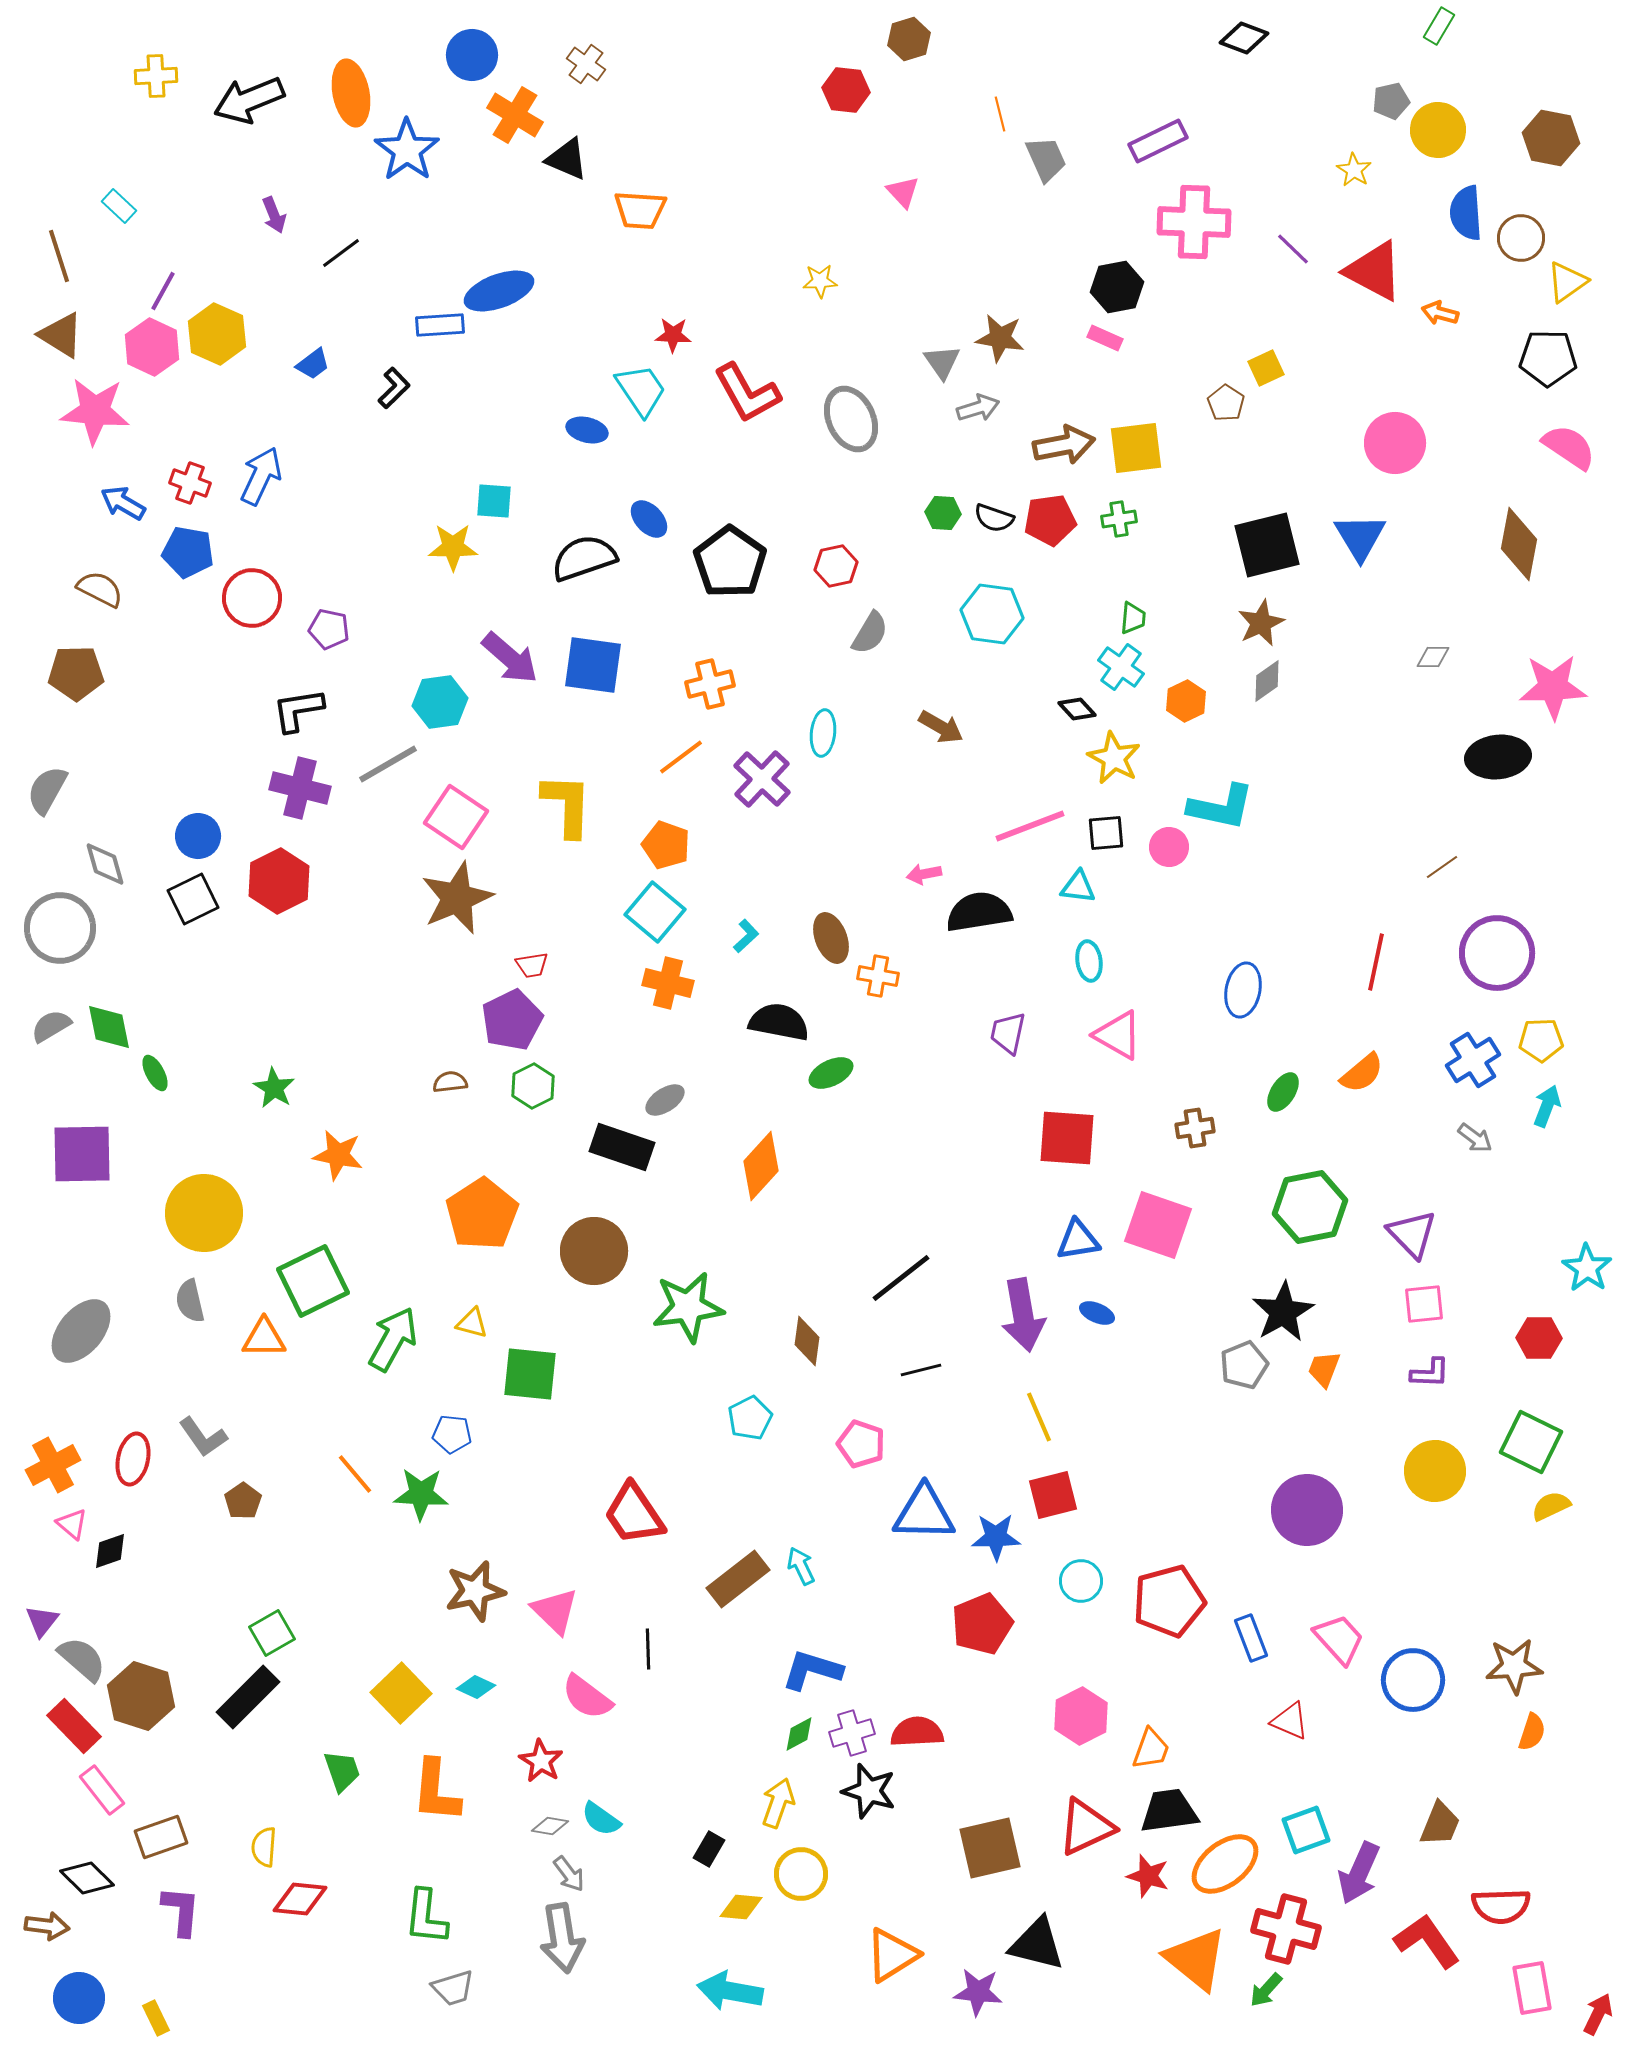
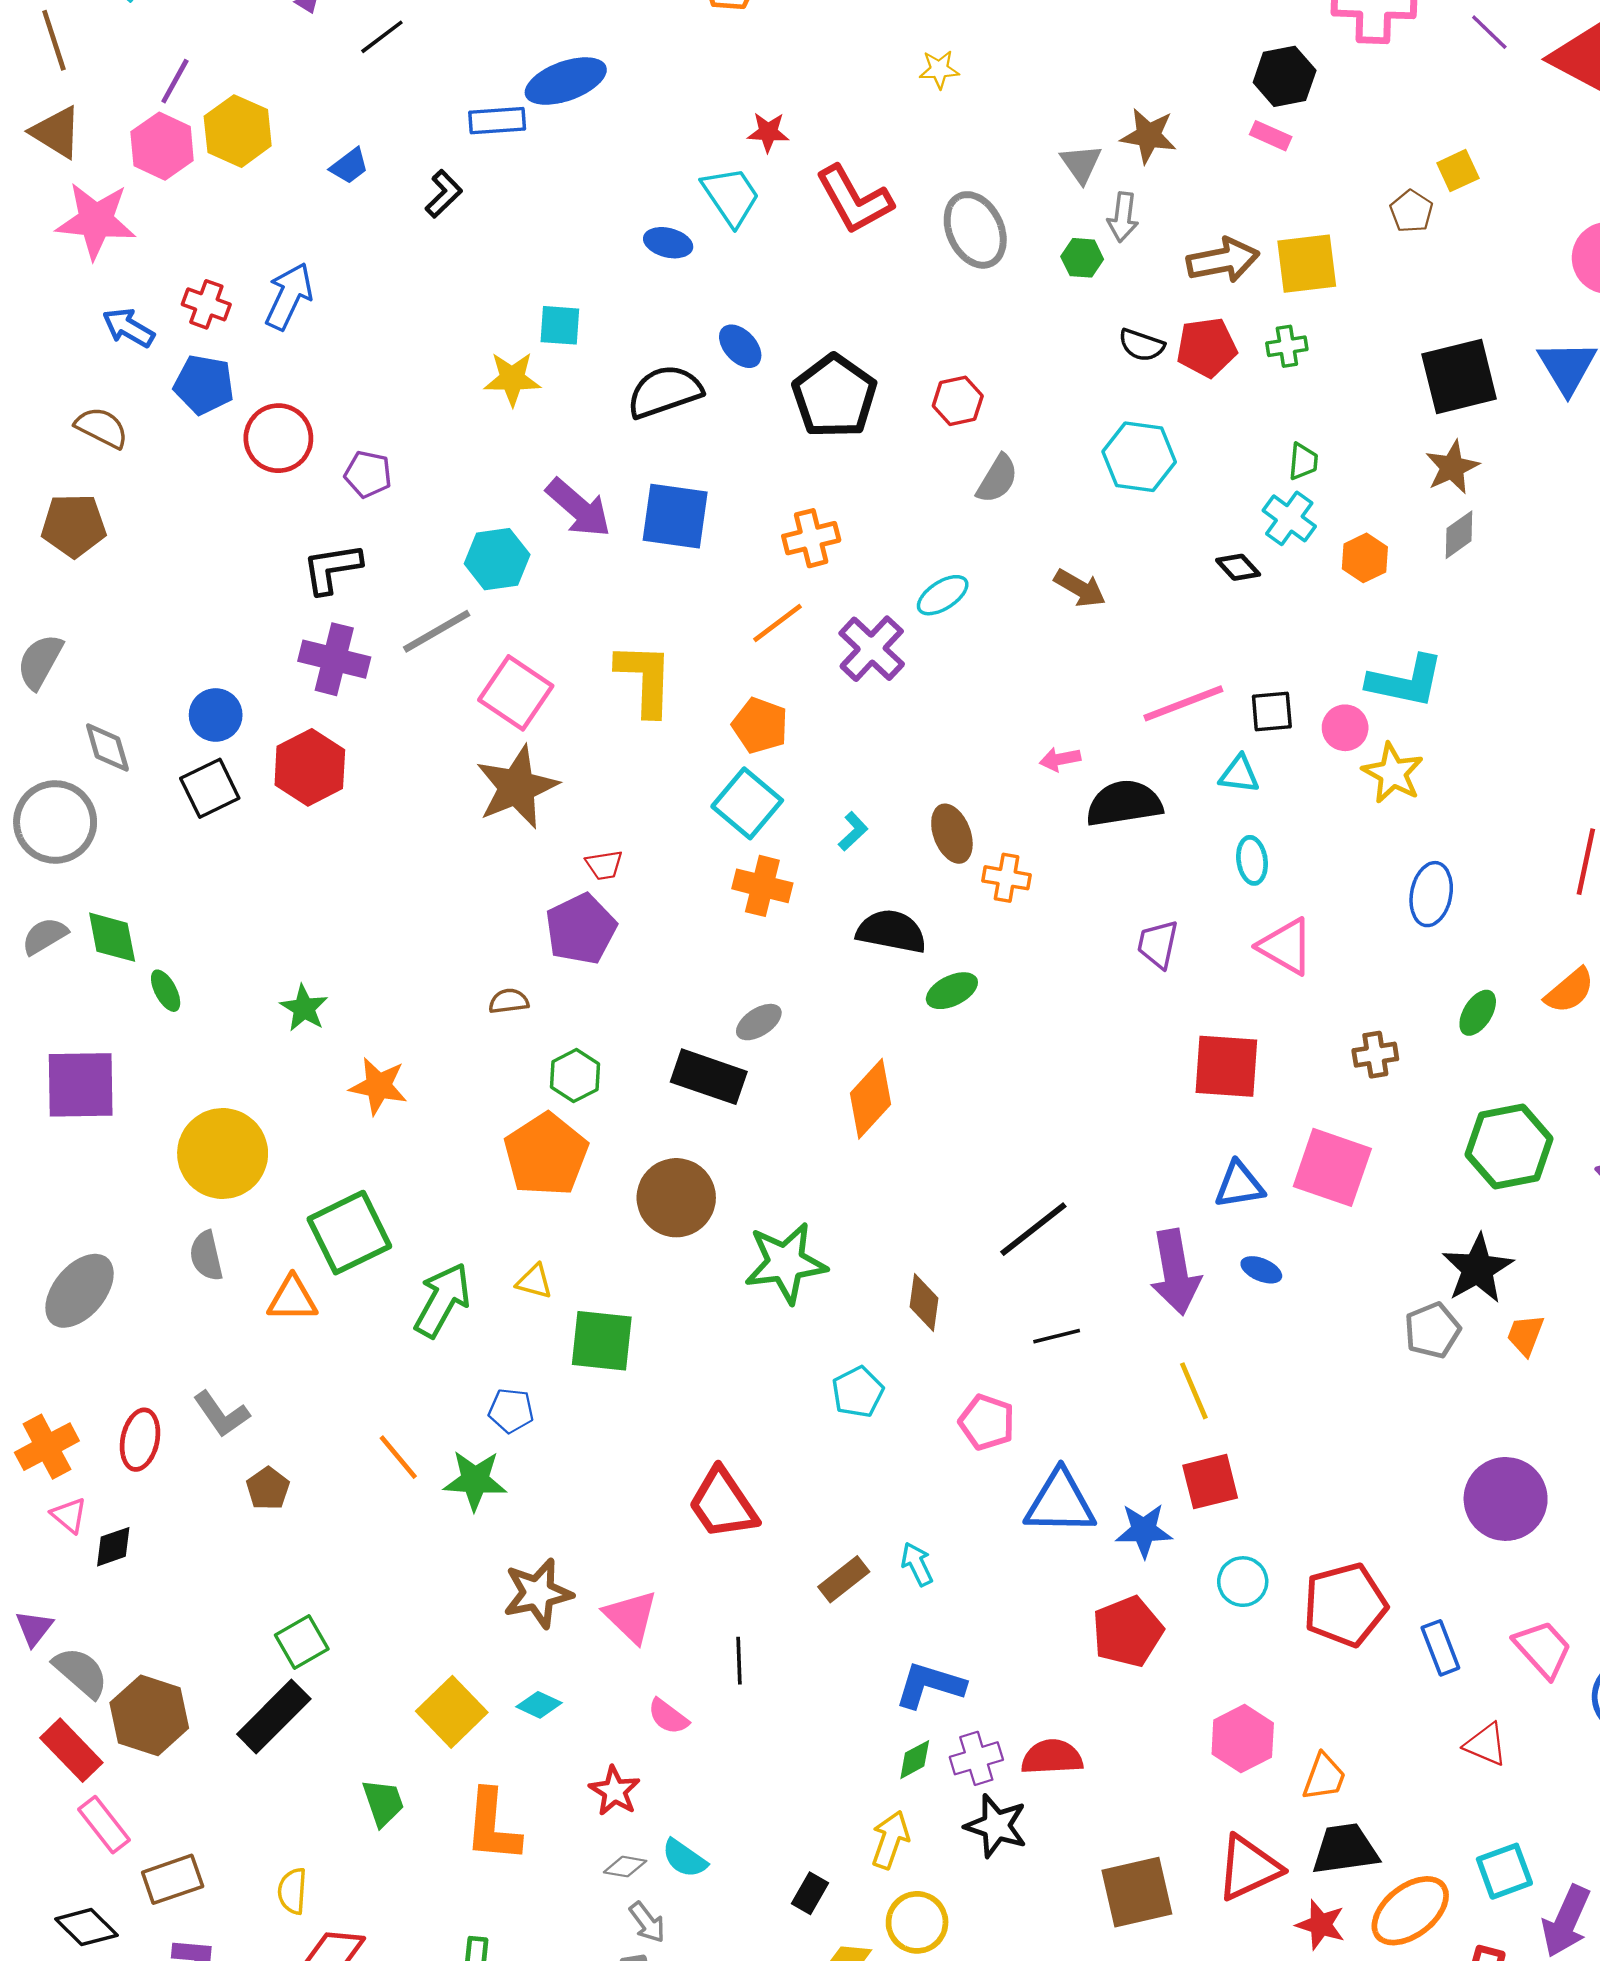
gray arrow: (978, 408) -> (1123, 217), turned 114
green hexagon: (943, 513) -> (1082, 258), moved
cyan ellipse: (823, 733) -> (943, 595), turned 51
yellow star: (1114, 758) -> (1393, 773), moved
green hexagon: (533, 1086) -> (575, 1076), moved
brown rectangle: (738, 1579) -> (844, 1579), size x0.7
pink semicircle: (587, 1697) -> (668, 1716), size x0.7

